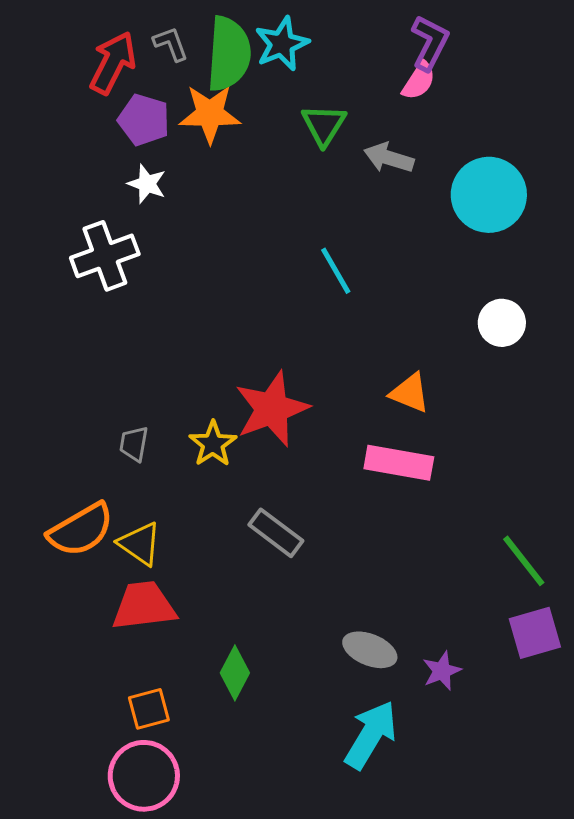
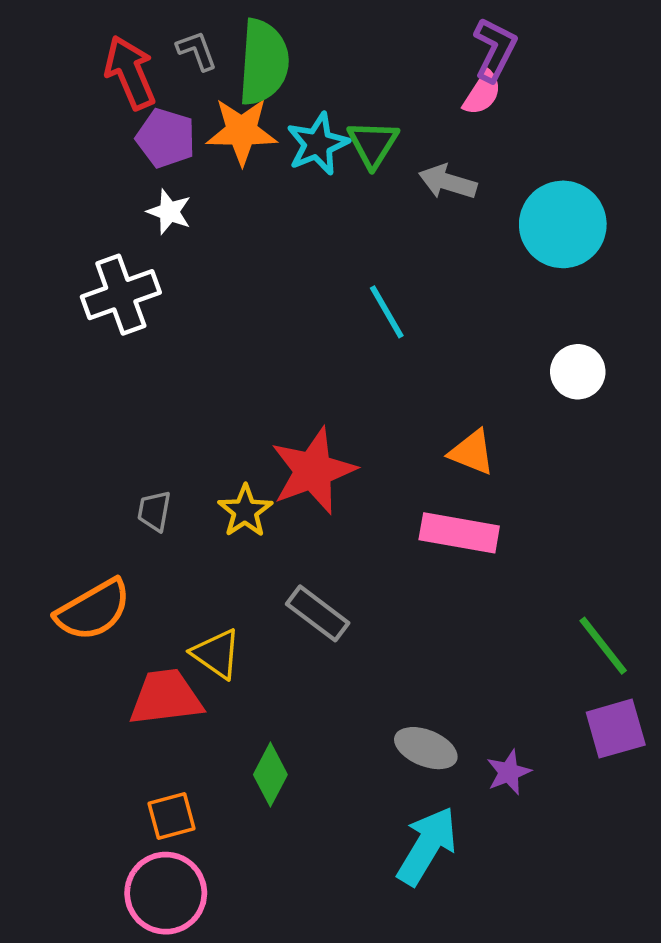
cyan star: (282, 44) -> (318, 144), moved
red arrow: (113, 63) -> (130, 73), turned -50
yellow triangle: (140, 544) -> (216, 654), moved

